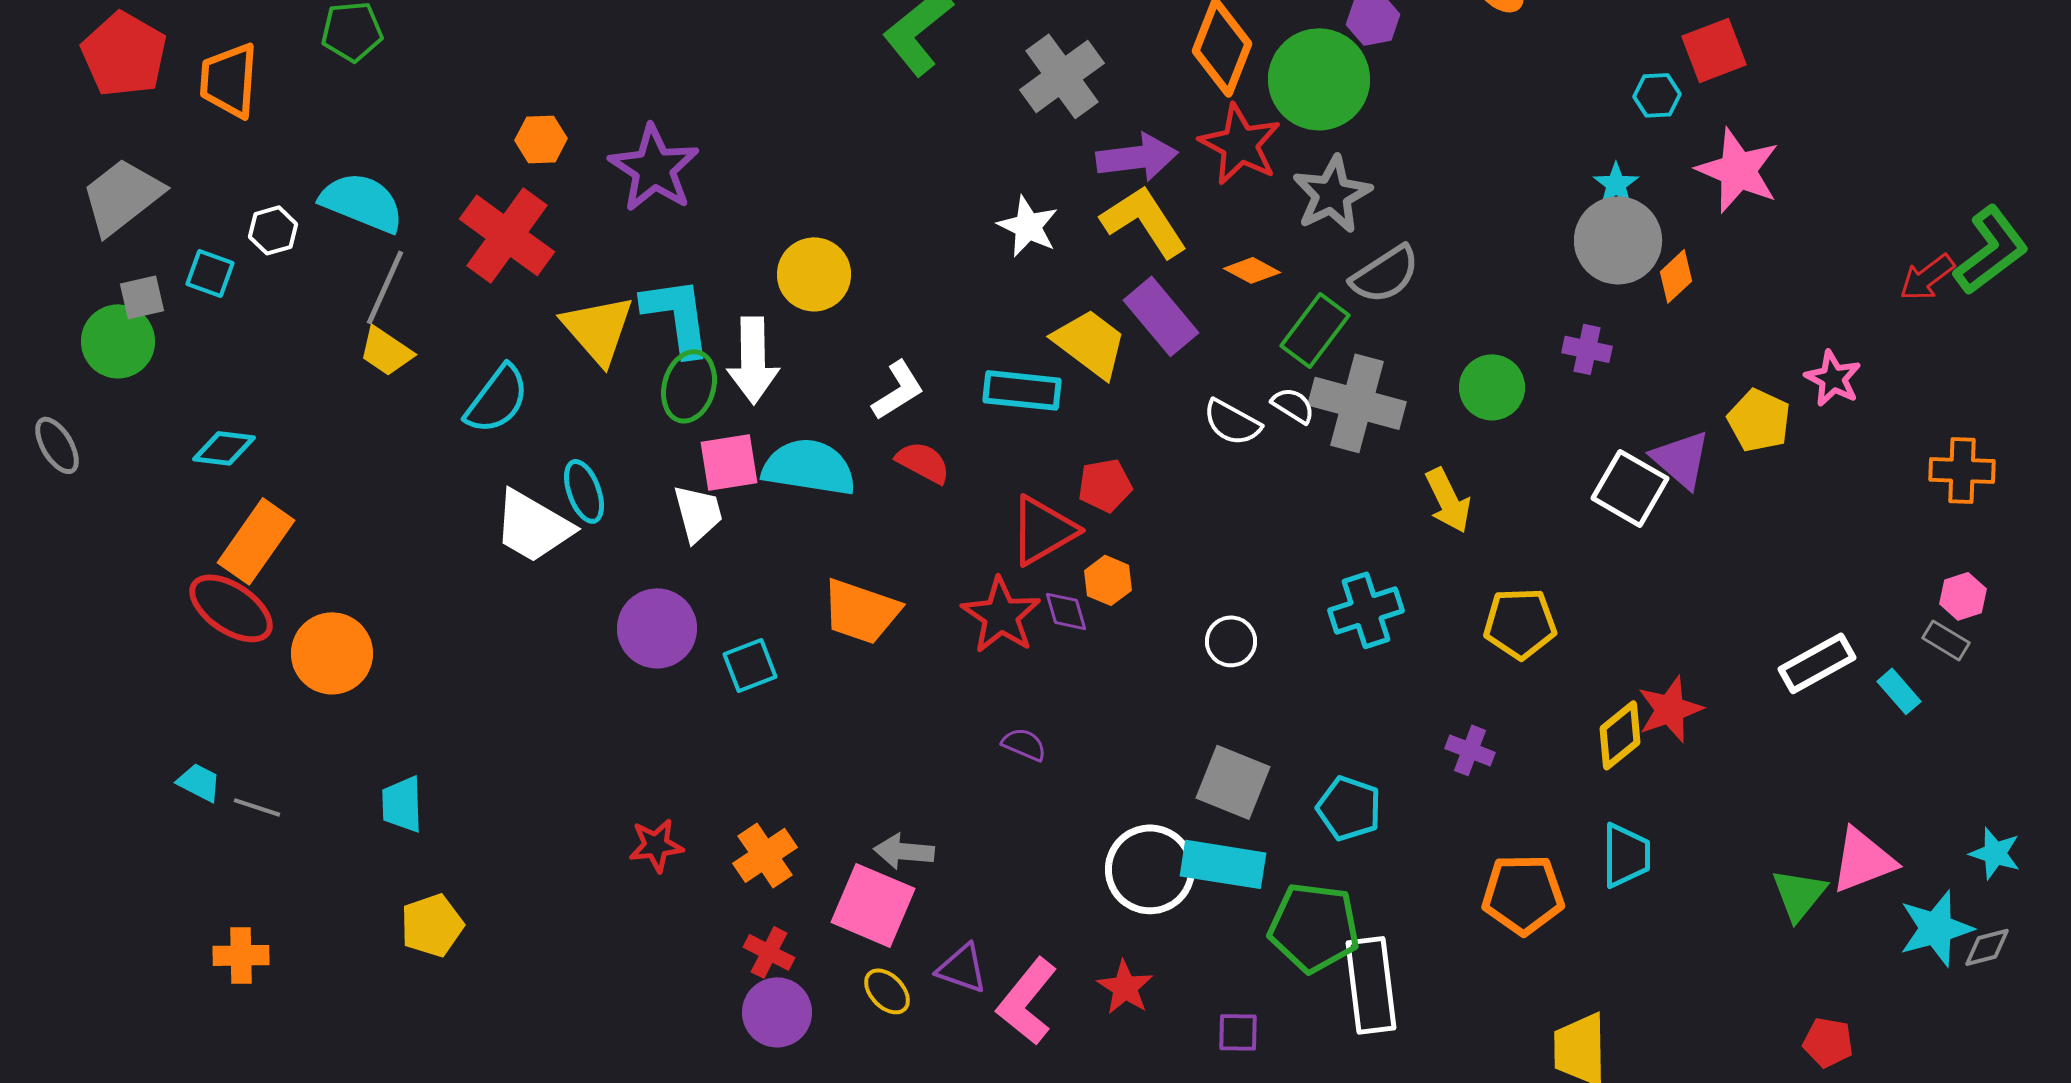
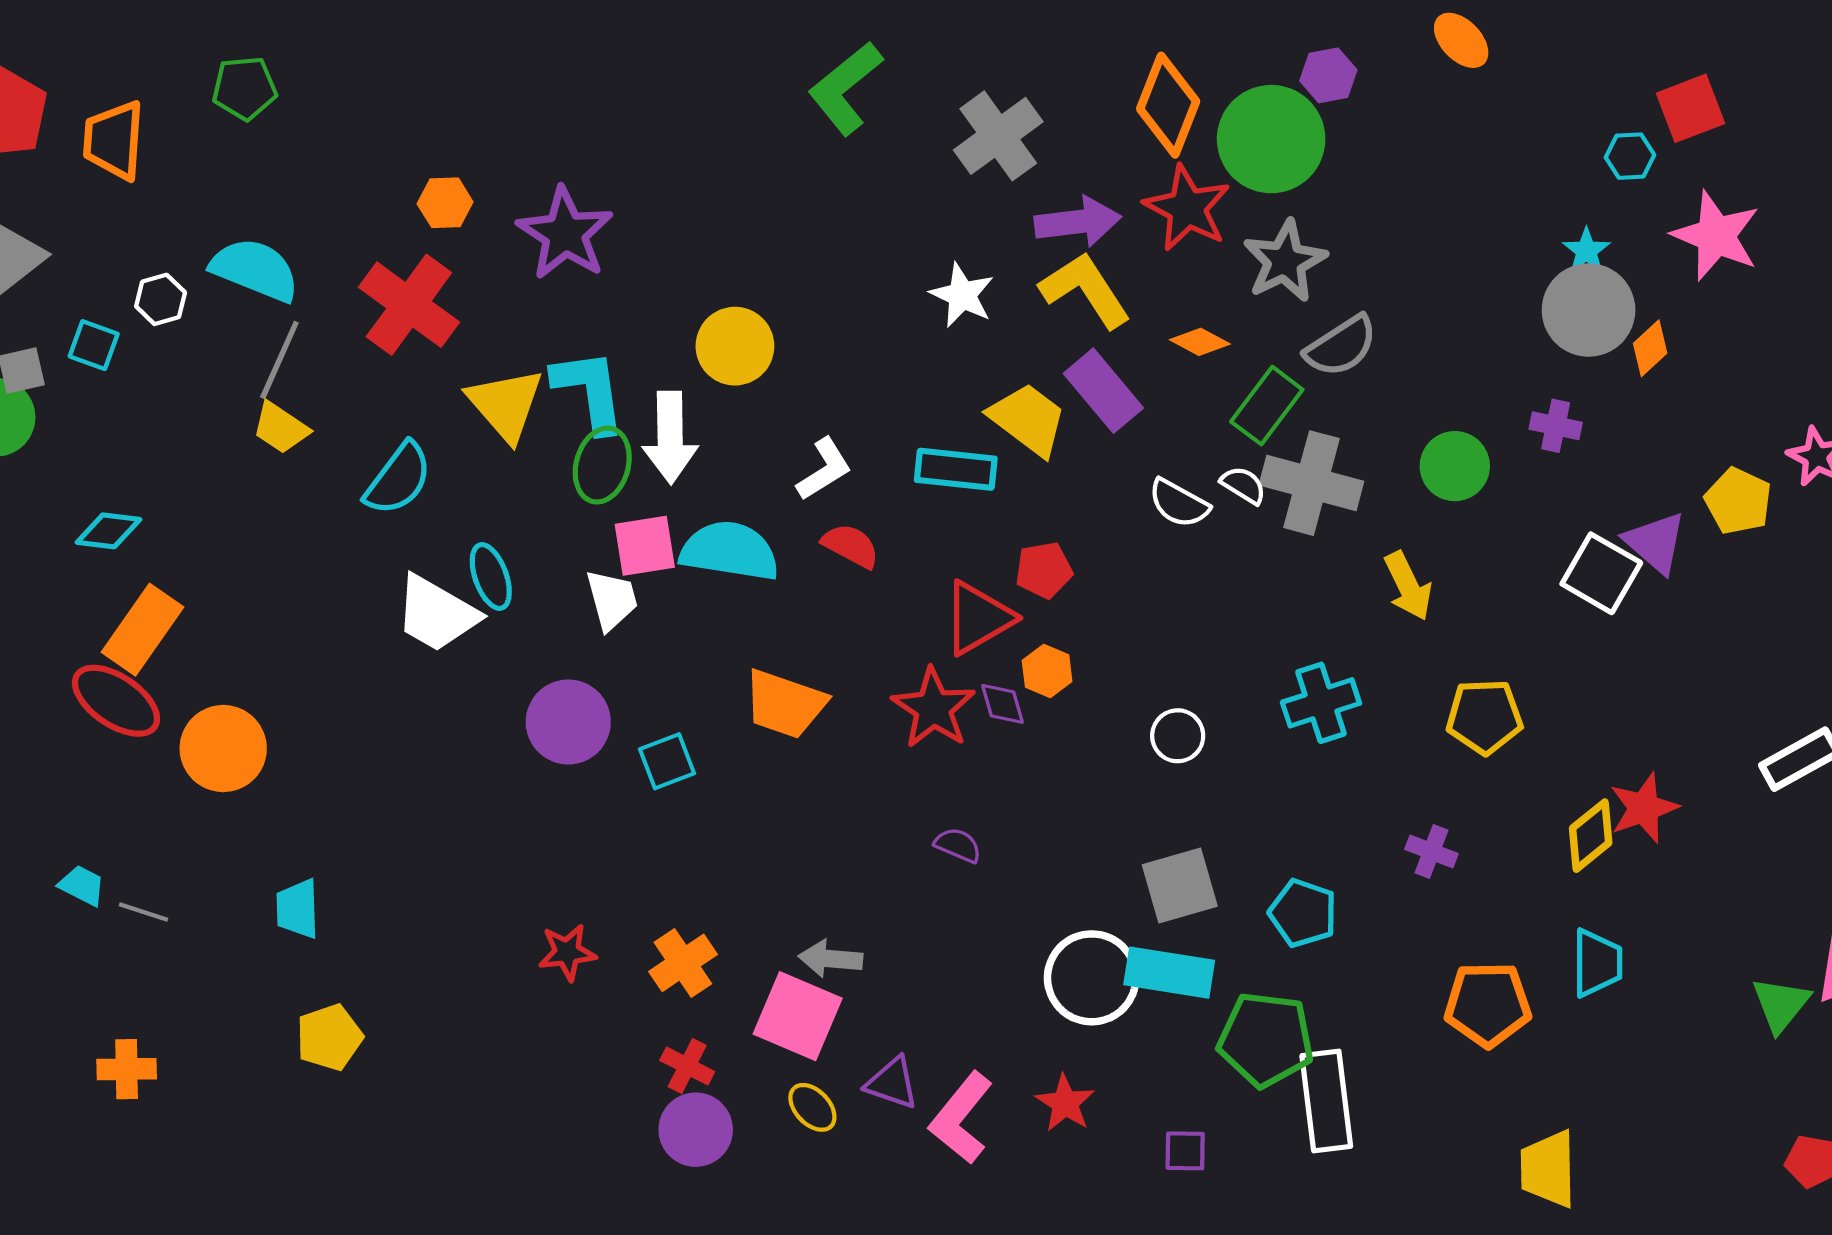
gray square: (1233, 782) -> (1180, 885), turned -38

